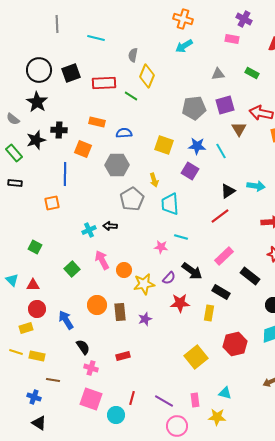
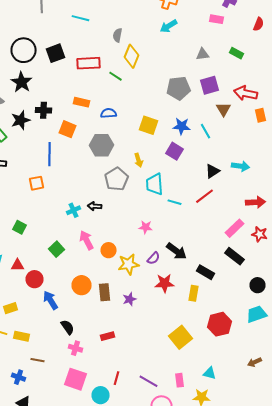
cyan line: (181, 237) -> (174, 202), moved
pink rectangle: (224, 256) -> (234, 228), moved
red circle: (37, 309) -> (34, 279), moved

